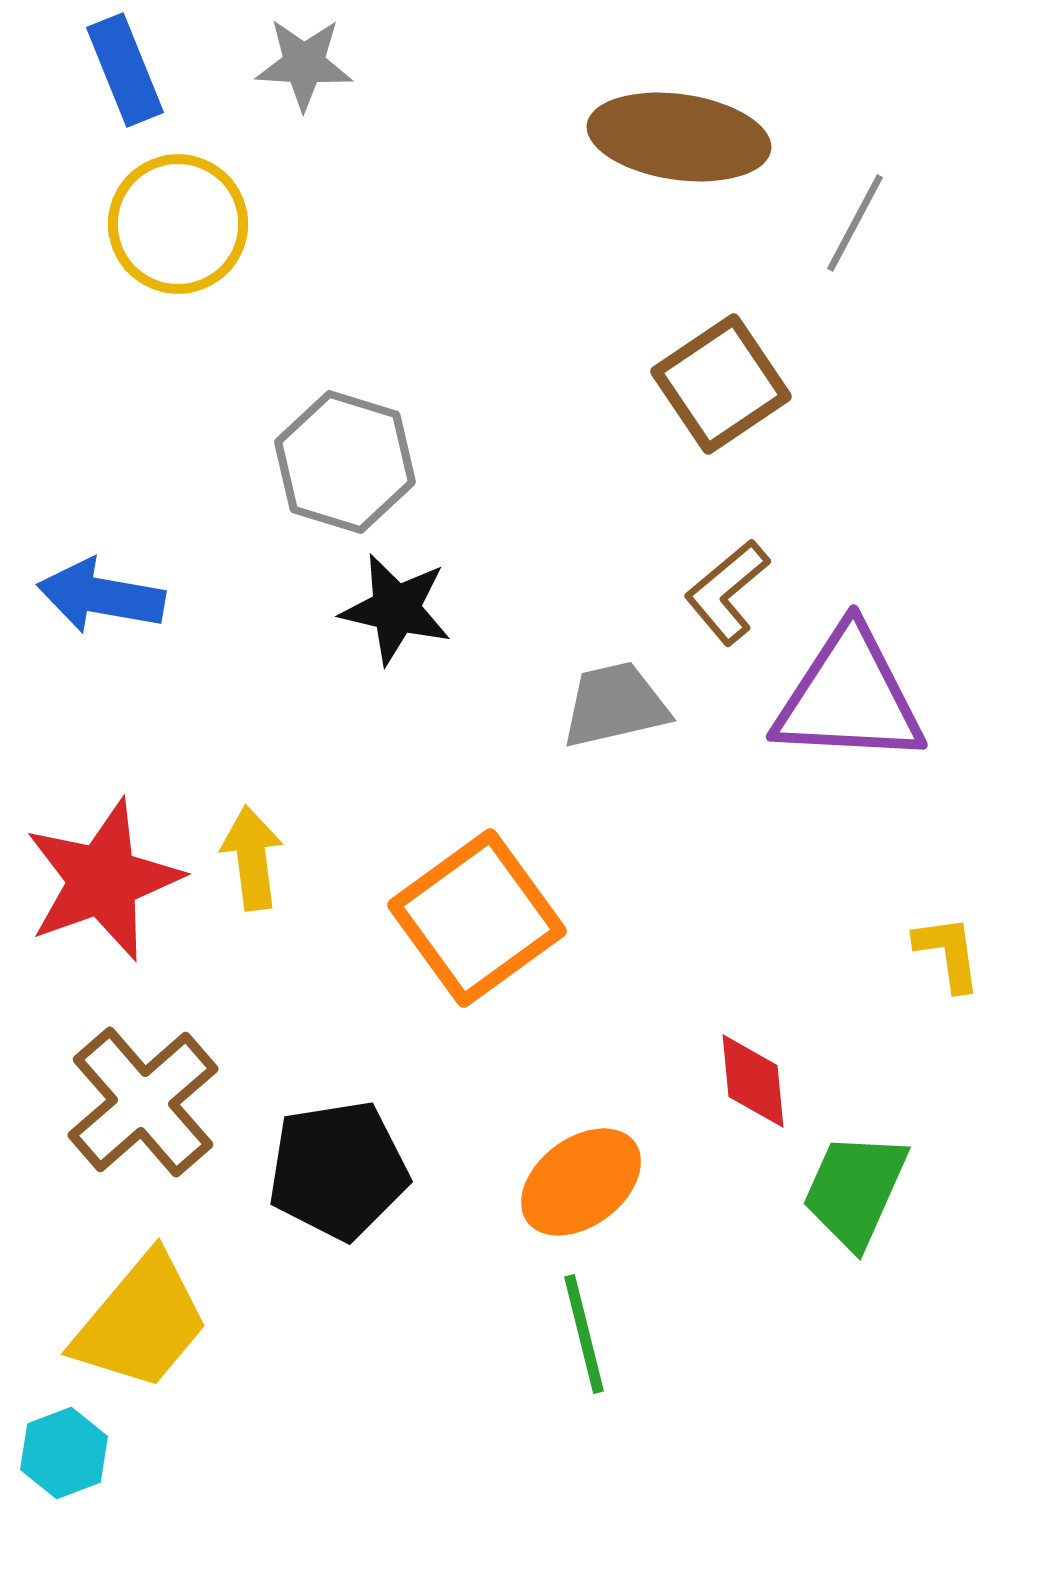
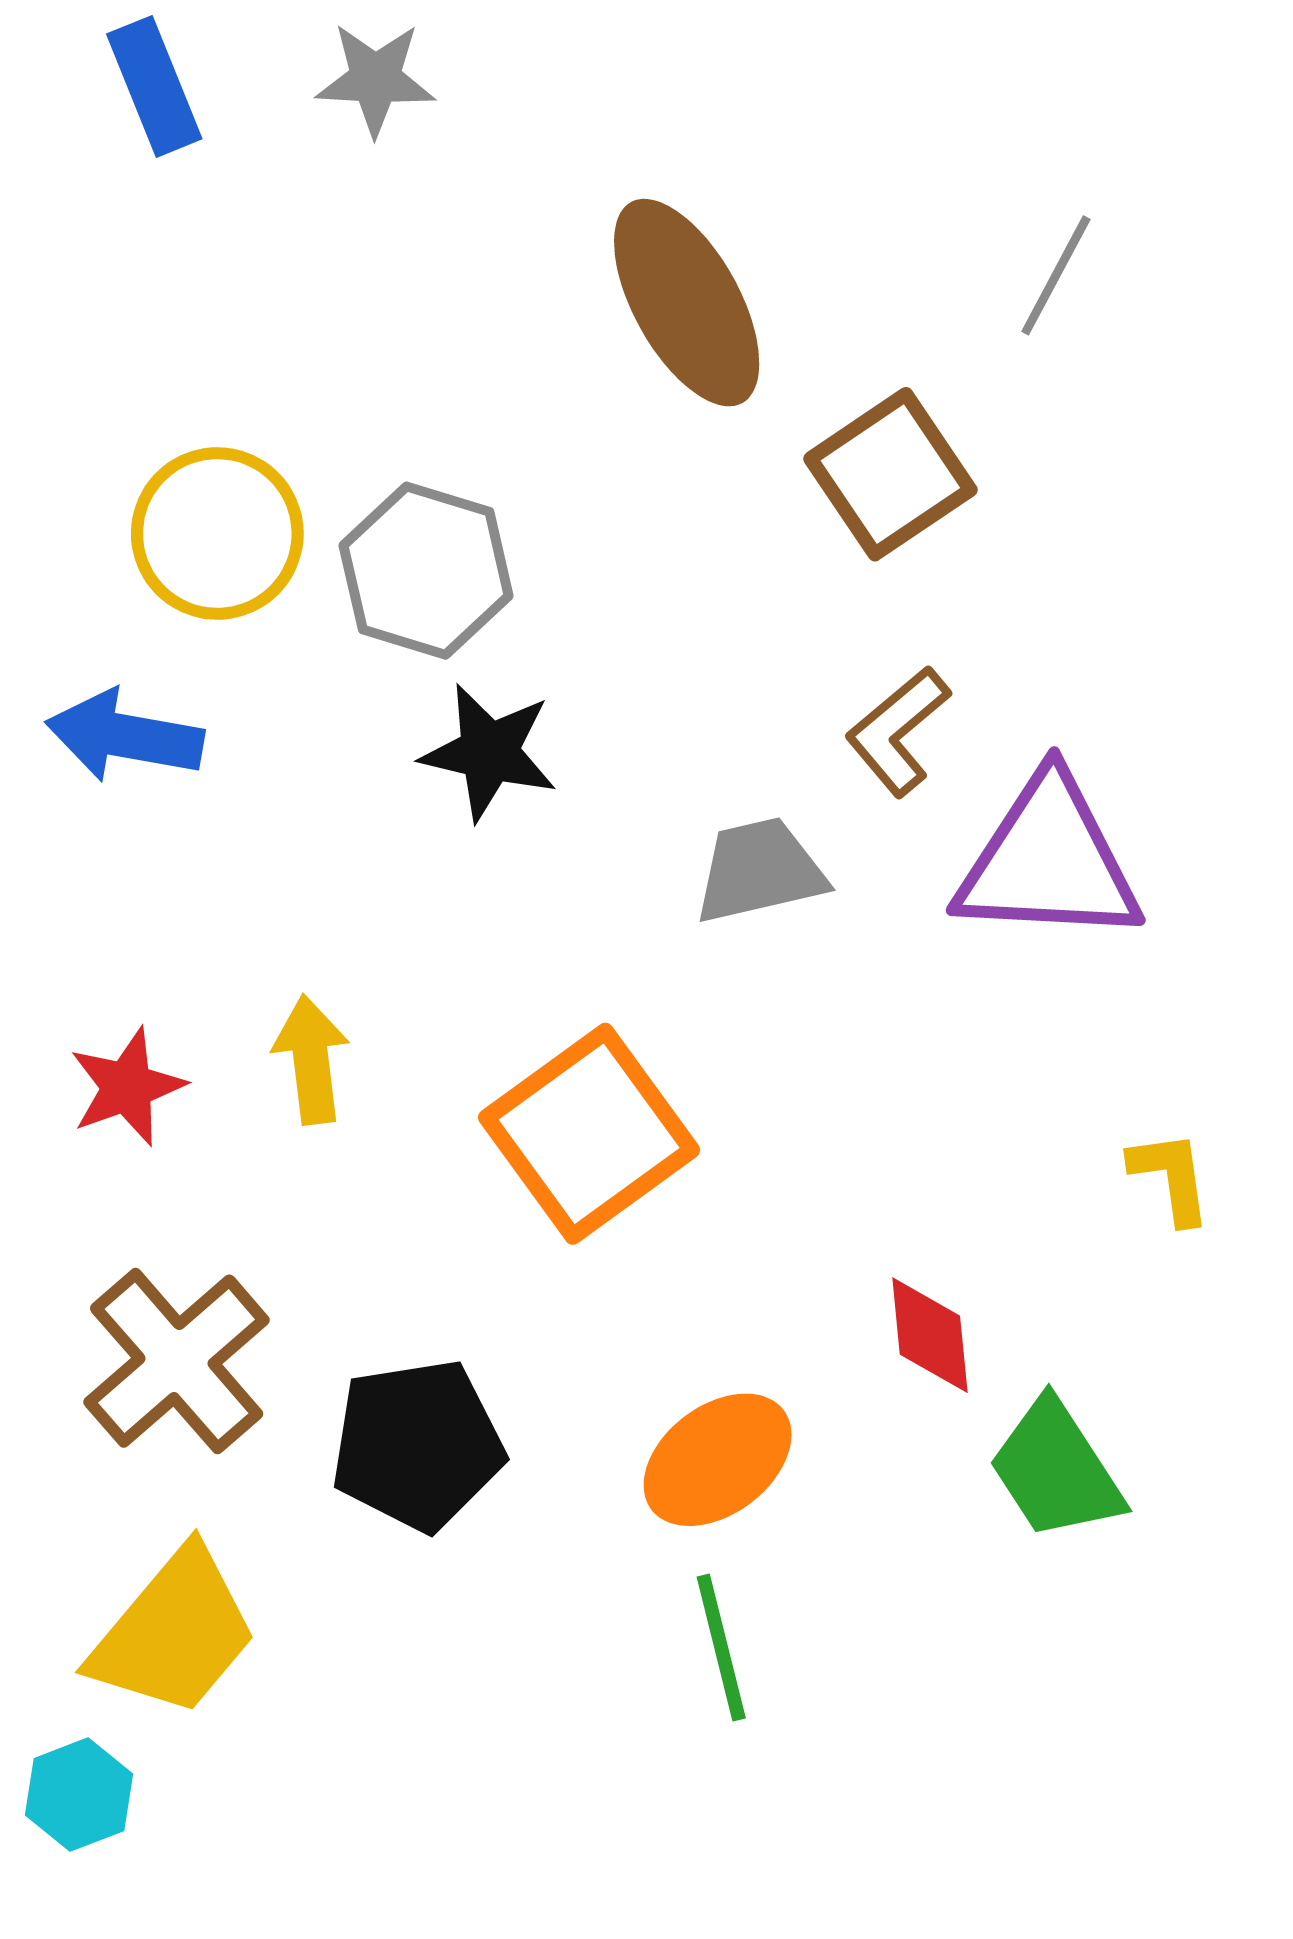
brown ellipse: (679, 137) -> (687, 303), moved, turned 53
yellow circle: (178, 224) -> (217, 534), moved
red star: (103, 880) -> (127, 1087), size x0.6
green trapezoid: (855, 1190) -> (1056, 1470), turned -57

